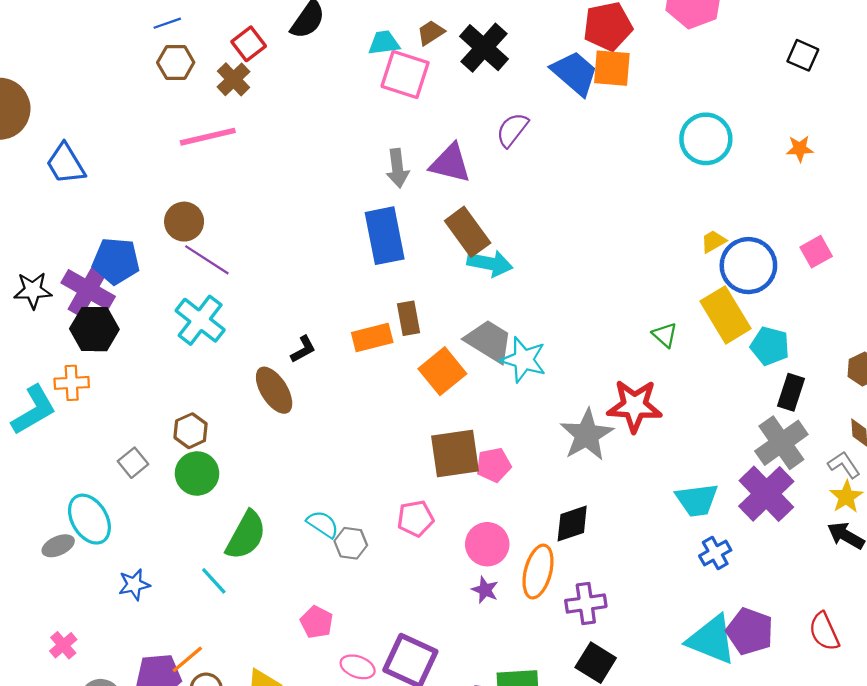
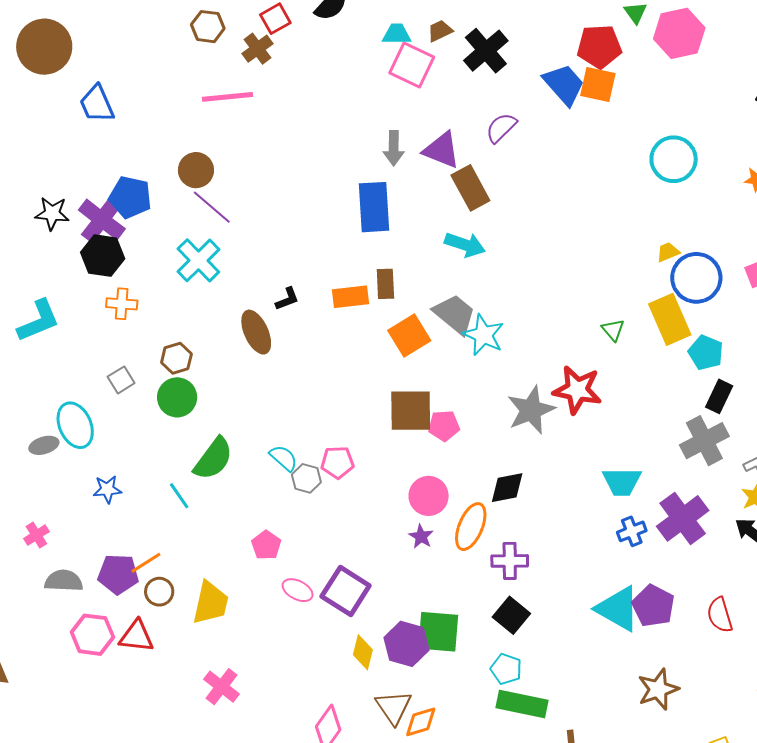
brown rectangle: (468, 232) -> (470, 188), moved
orange cross: (72, 383) -> (122, 304), moved
purple cross: (766, 494) -> (683, 518), moved
pink pentagon: (415, 518) -> (337, 462), moved

